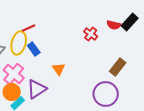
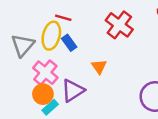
red line: (29, 28) -> (63, 18), turned 40
red cross: (91, 34) -> (119, 25), moved, size x1.6

